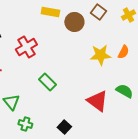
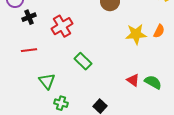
green semicircle: (124, 91) -> (153, 82), moved
red triangle: (97, 101) -> (133, 80), size x0.6

